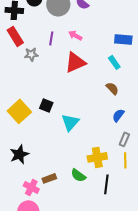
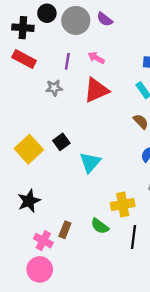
red rectangle: (15, 36) -> (24, 59), turned -30
gray star: (31, 54) -> (54, 88), moved
black square: (46, 105) -> (61, 142), turned 32
brown rectangle: (49, 178) -> (65, 230), turned -48

